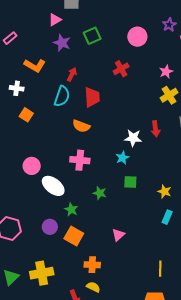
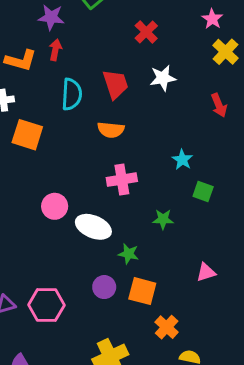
red arrow: (72, 74) -> (55, 50), moved
orange square: (26, 115) -> (27, 135), size x1.5
white star: (133, 138) -> (163, 78), moved
green square: (130, 182) -> (203, 192), turned 32
pink triangle: (118, 235) -> (206, 272), turned 40
orange cross: (92, 265) -> (167, 327), moved, turned -35

